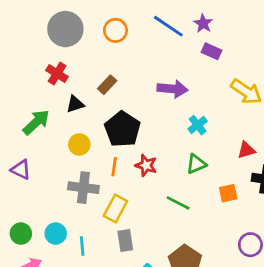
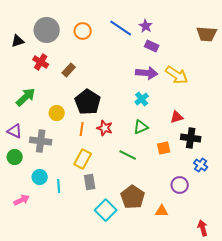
brown rectangle: (107, 85) -> (69, 70), moved
purple arrow: (173, 89) -> (147, 73), moved
black triangle: (75, 104) -> (18, 41), moved
gray cross: (83, 188) -> (41, 141), moved
green circle: (21, 234) -> (15, 157), moved

